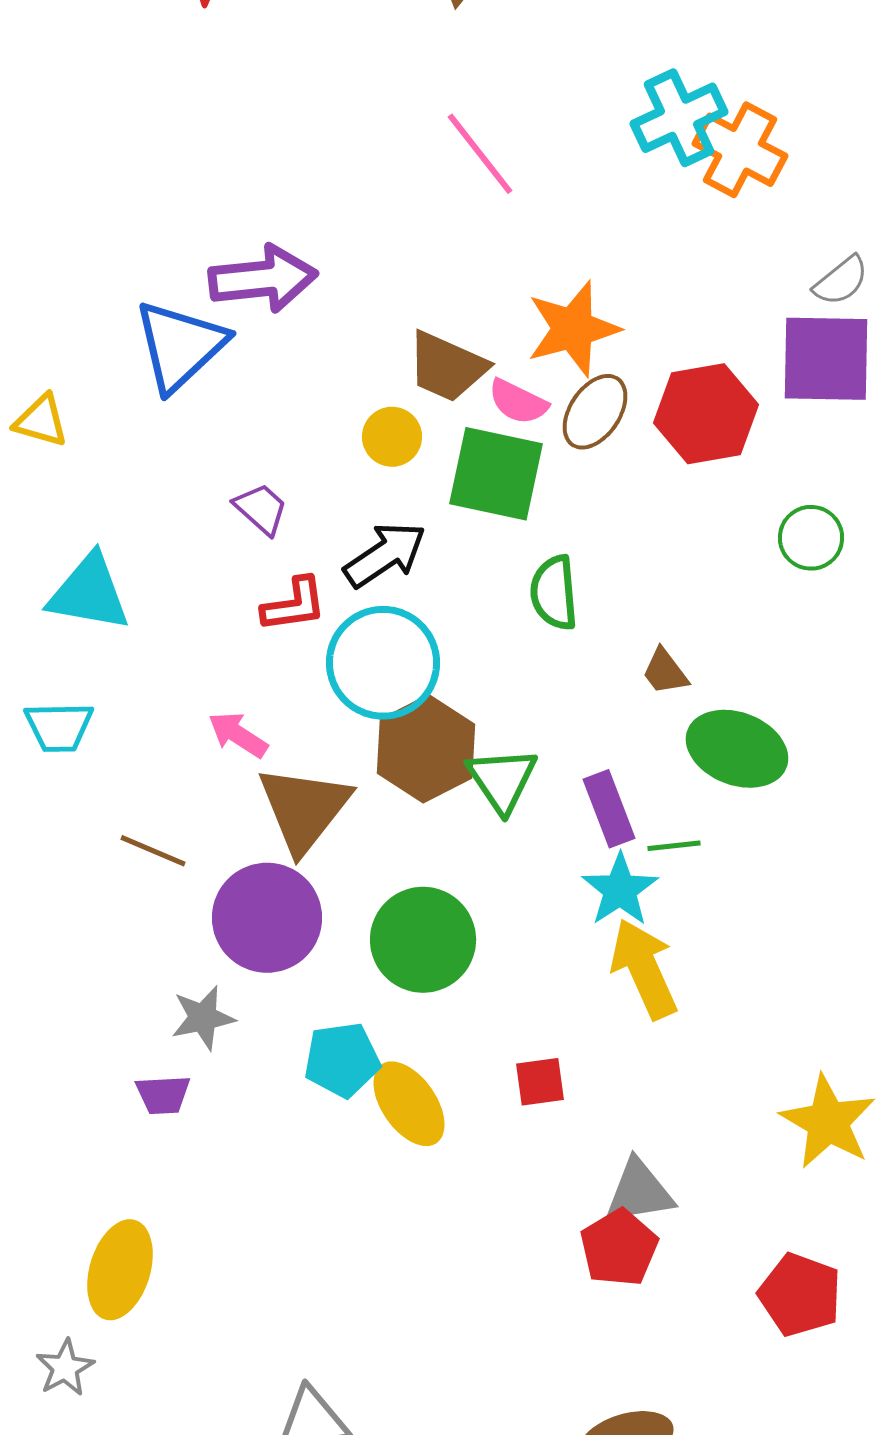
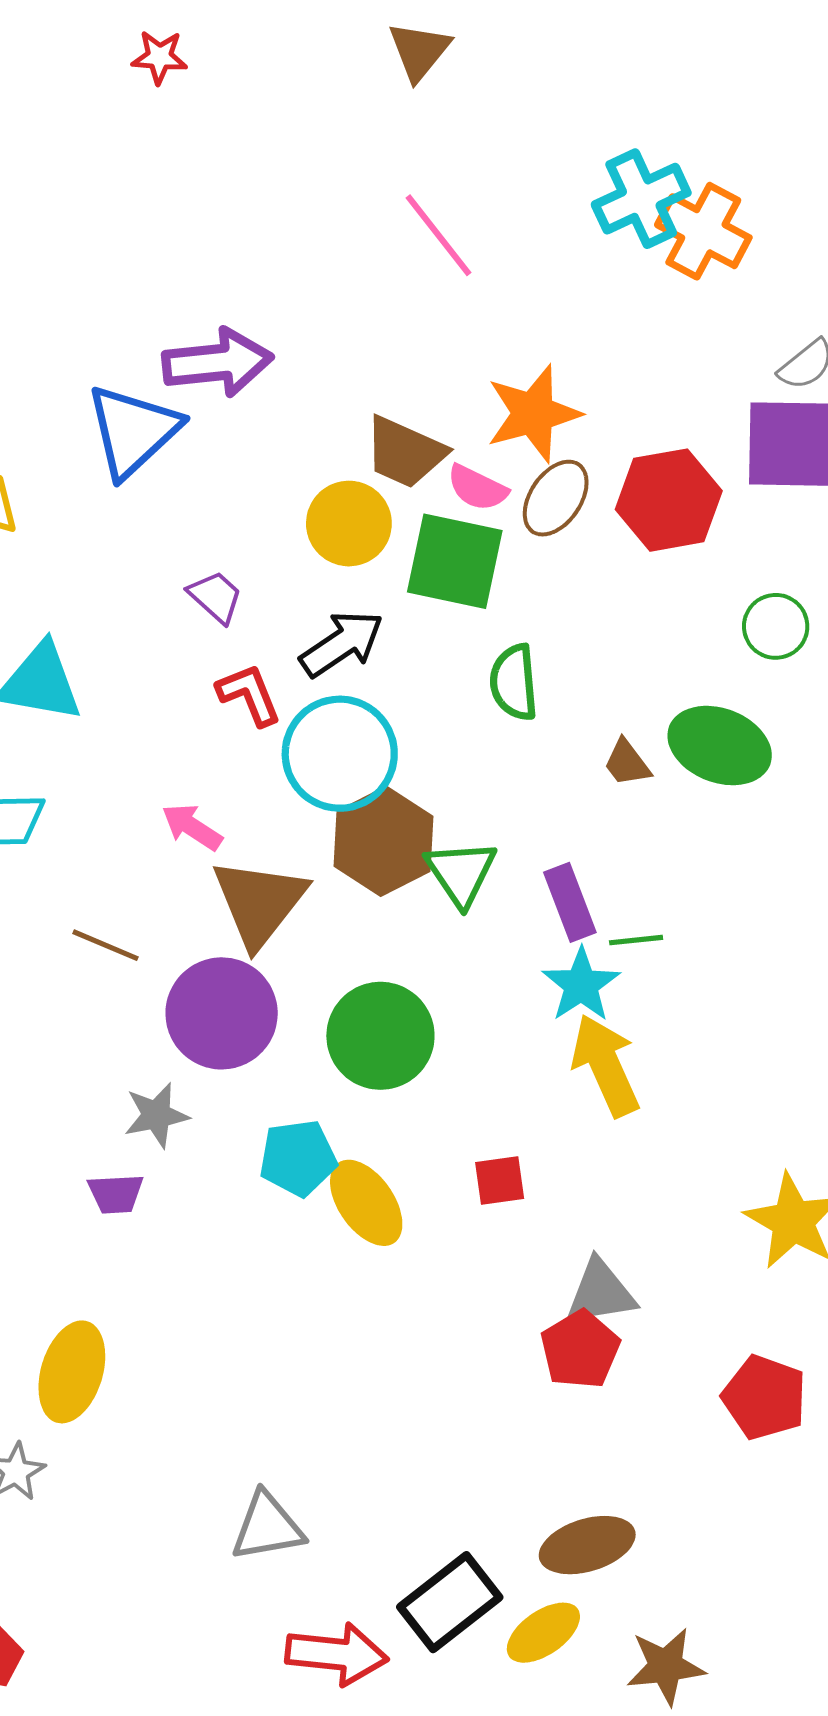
yellow circle: (392, 437) -> (349, 524), size x1.4
red L-shape: (294, 605) -> (249, 695), turned -104
green ellipse: (737, 749) -> (720, 746), moved

